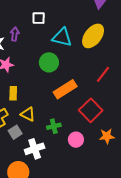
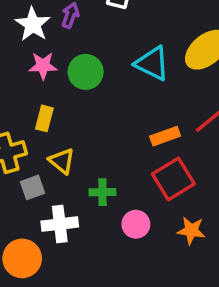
cyan triangle: (62, 37) -> (152, 63), moved
green circle: (49, 62) -> (86, 72), moved
orange rectangle: (65, 89) -> (165, 136), moved, size x0.7

